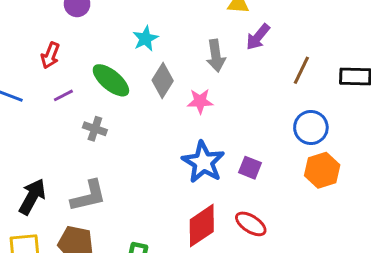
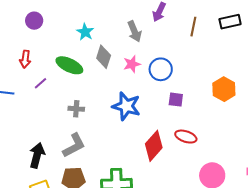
blue circle: (311, 127) -> (161, 69), moved
gray cross: (95, 129) -> (76, 109), moved
blue star: (203, 162) -> (126, 106), moved

